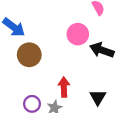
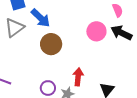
black arrow: (102, 50) -> (121, 33), moved

